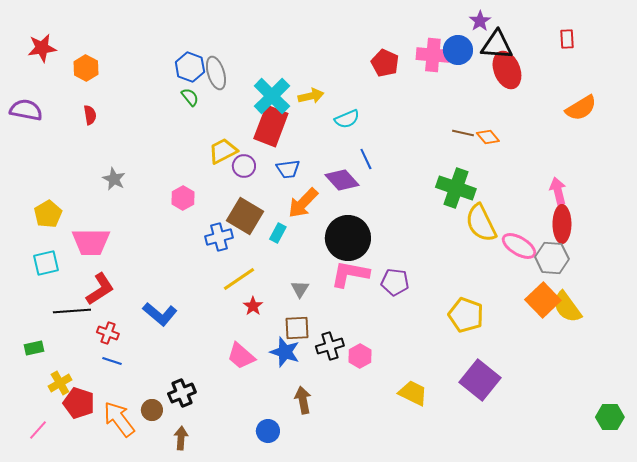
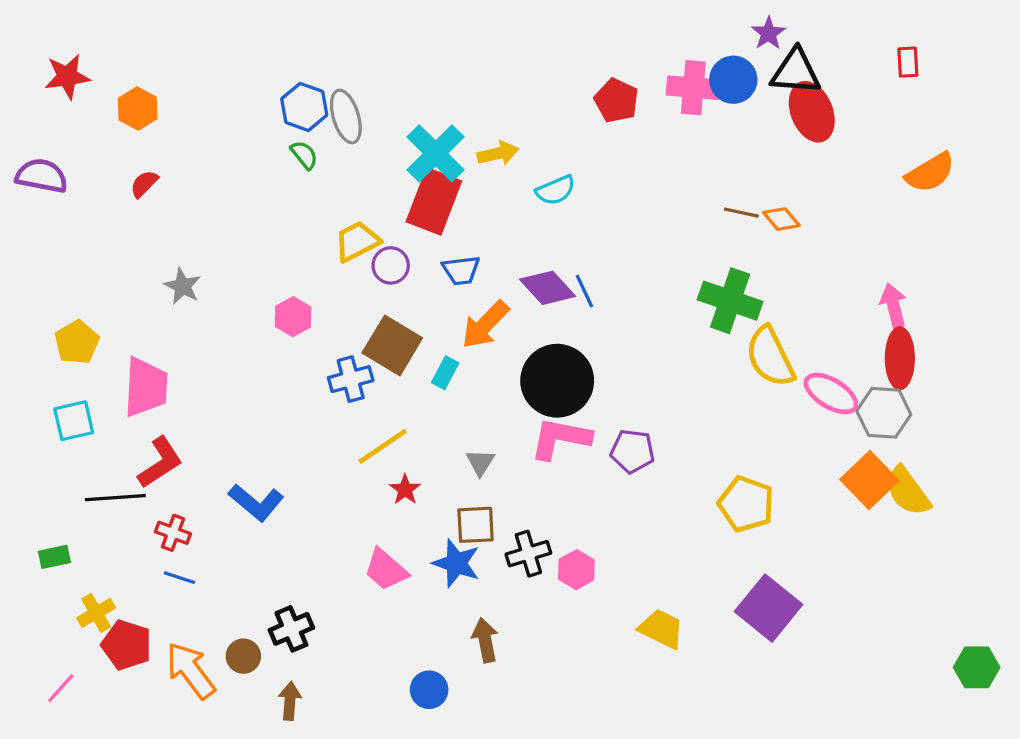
red semicircle: (90, 115) -> (144, 184), turned -126
blue line: (366, 159) -> (584, 291), moved
pink trapezoid: (91, 242) -> (146, 387), turned -87

